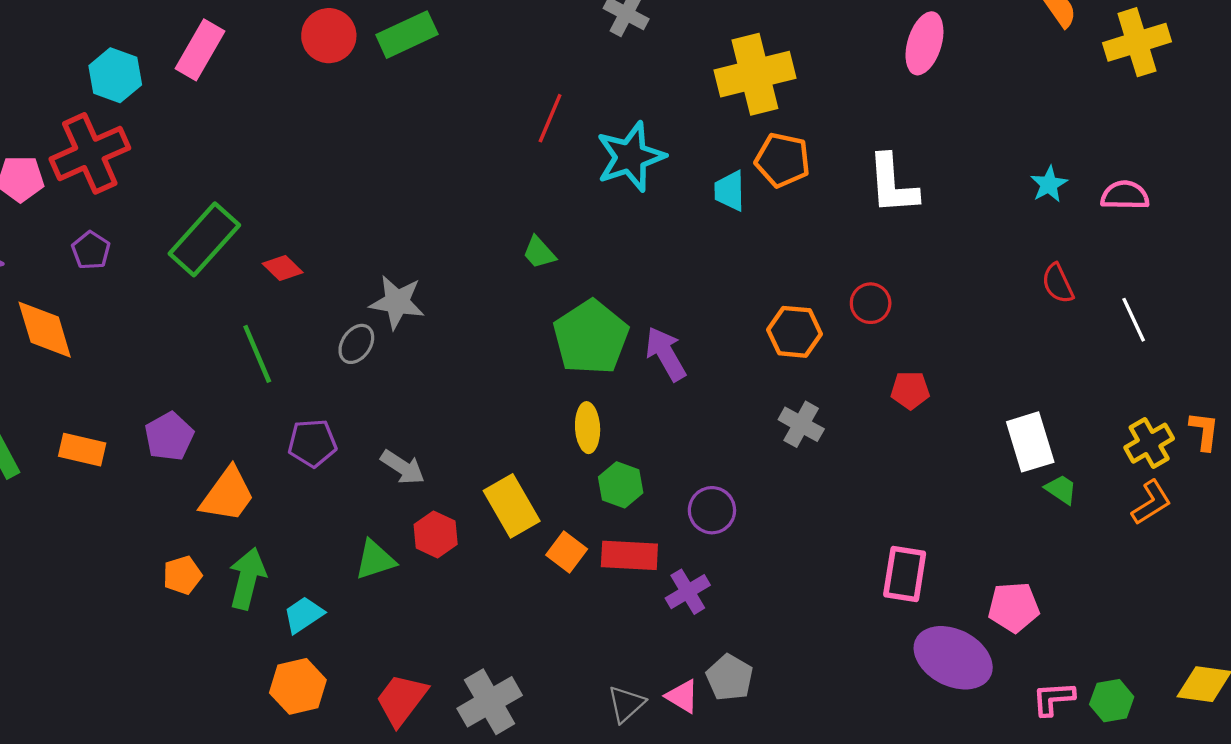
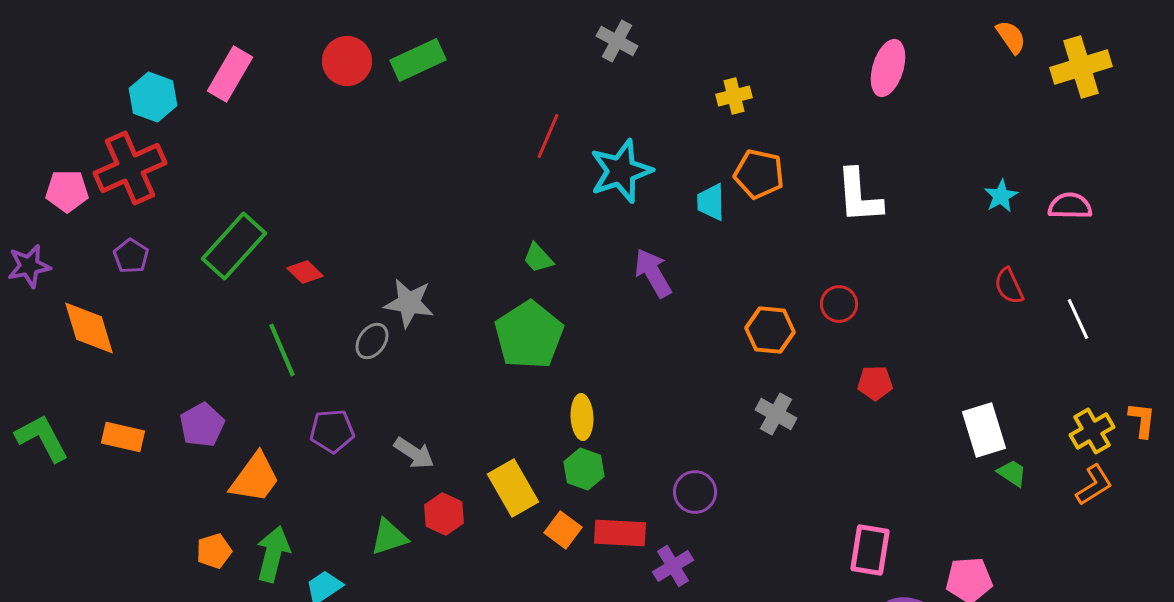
yellow cross: (755, 74) -> (734, 96), size x0.5
green pentagon: (591, 337) -> (529, 335), moved
purple arrow: (666, 354) -> (653, 273), moved
green hexagon: (621, 485) -> (584, 469), moved

